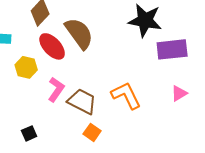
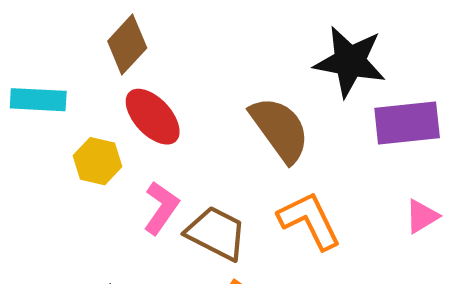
brown semicircle: (79, 33) -> (280, 129), moved

